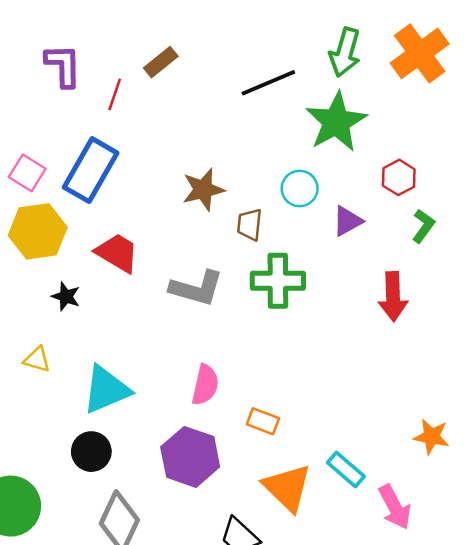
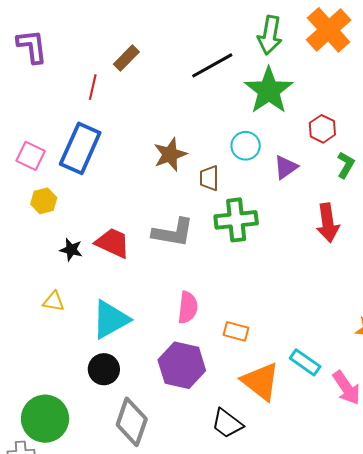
purple L-shape: (63, 66) -> (32, 46), moved
yellow hexagon: (38, 231) -> (44, 201), size x0.6
red trapezoid: (117, 253) -> (113, 243), moved

